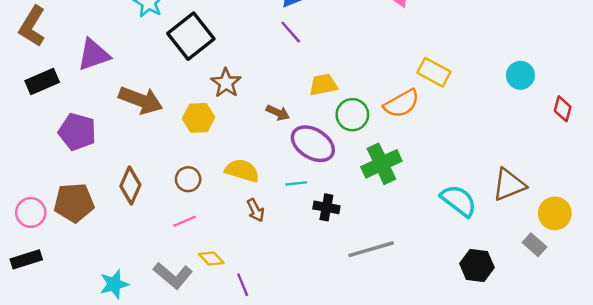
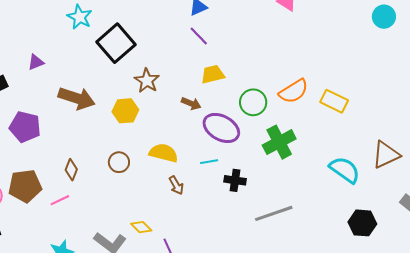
purple triangle: (94, 55) -> (36, 62), size x0.6
yellow rectangle: (434, 72) -> (334, 101), moved
cyan circle: (520, 75) -> (384, 17), moved
yellow trapezoid: (323, 85) -> (213, 74), moved
brown diamond: (130, 186) -> (71, 170), size x0.7
pink line: (185, 221) -> (60, 200), moved

